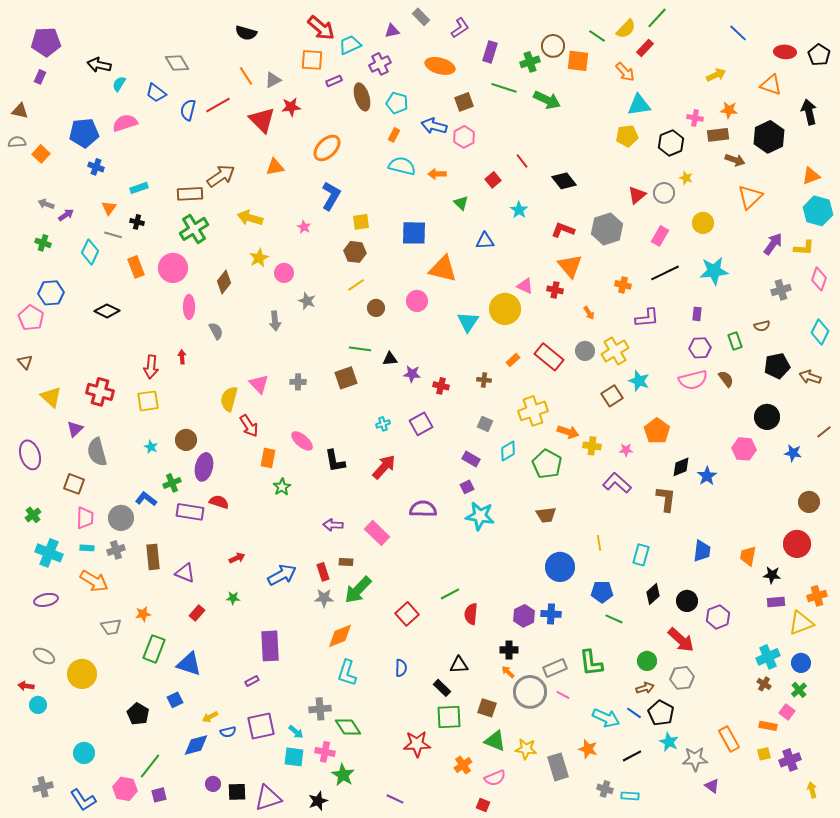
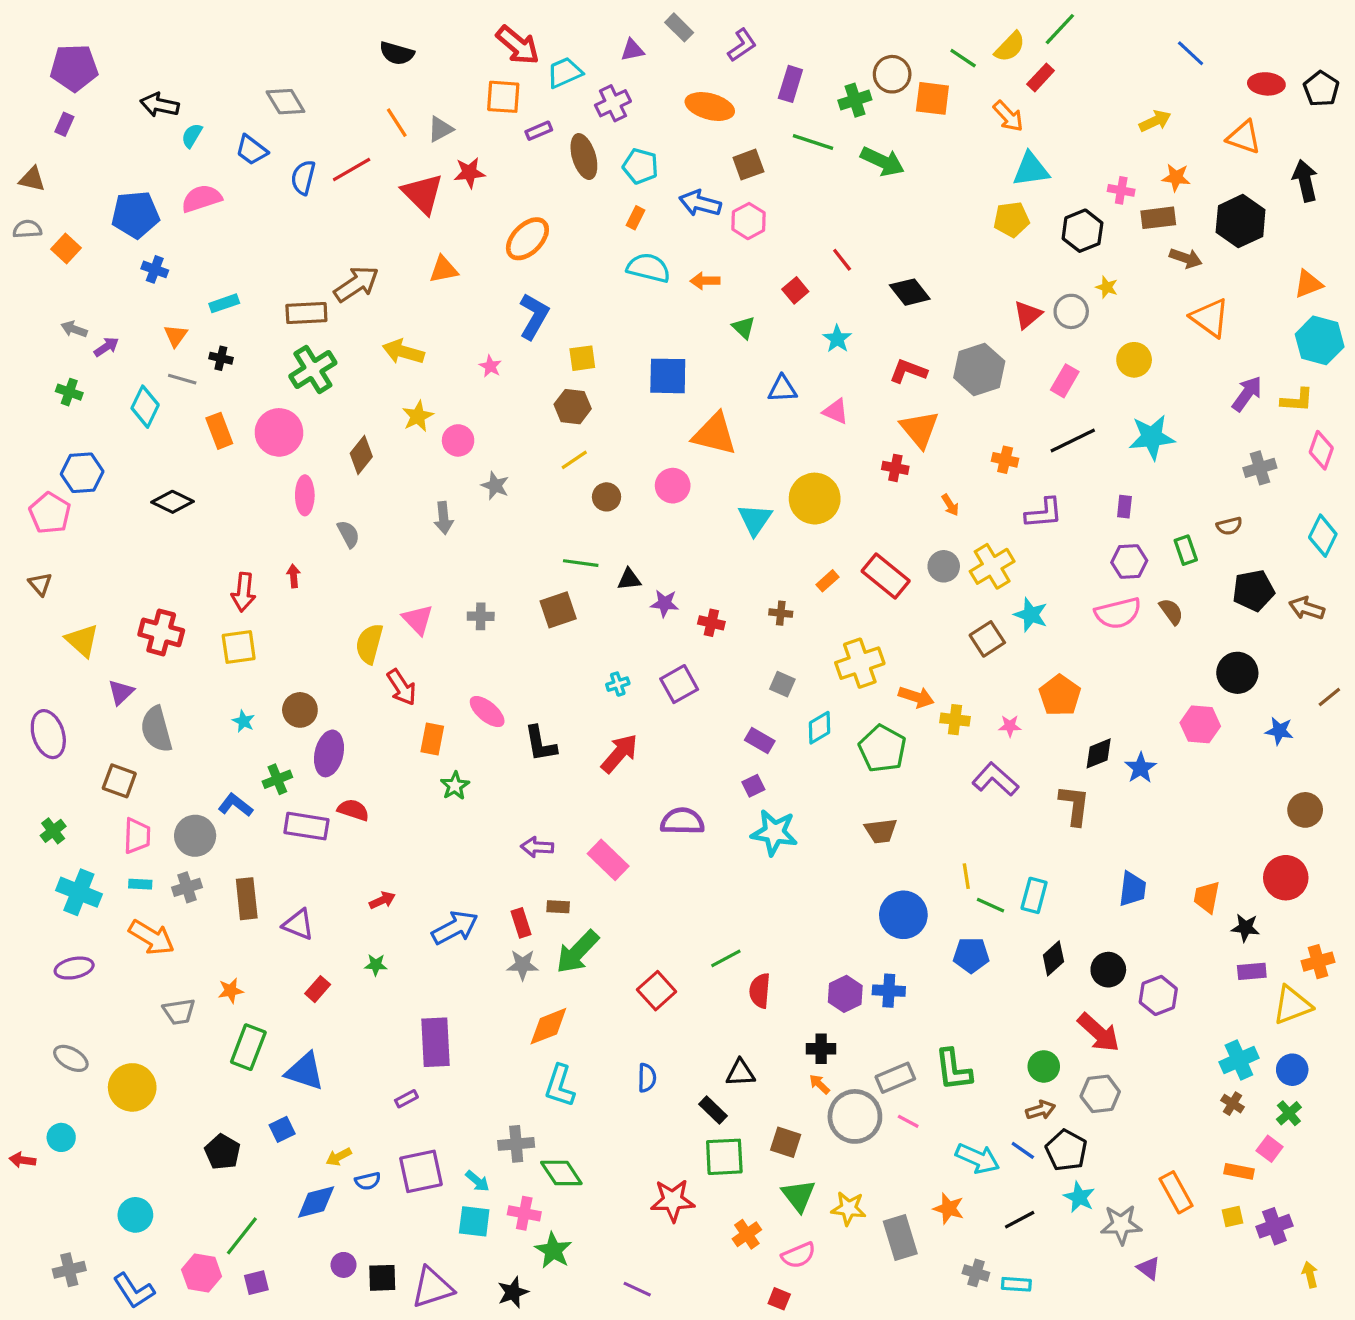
orange triangle: (750, 197) -> (1210, 318), turned -40
pink triangle: (525, 286) -> (836, 411), moved
green line: (614, 619) -> (990, 905), moved
red arrow: (26, 686) -> (22, 1160), moved
green triangle: (495, 741) -> (799, 1196), turned 30

